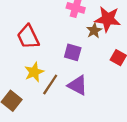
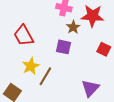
brown star: (94, 31) -> (73, 27), moved
purple triangle: (78, 85) -> (90, 88), moved, turned 48

